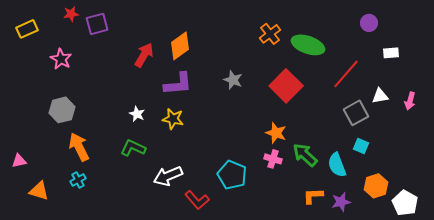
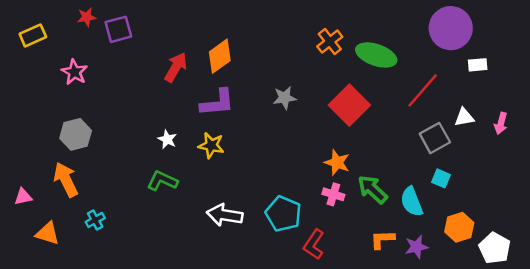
purple circle: (369, 23) -> (451, 28), size x2.0
gray star: (233, 80) -> (285, 98), turned -30
orange arrow: (79, 147) -> (66, 180), moved
white arrow: (168, 176) -> (225, 215), moved, turned 32
red L-shape: (197, 200) -> (314, 244), moved, turned 75

